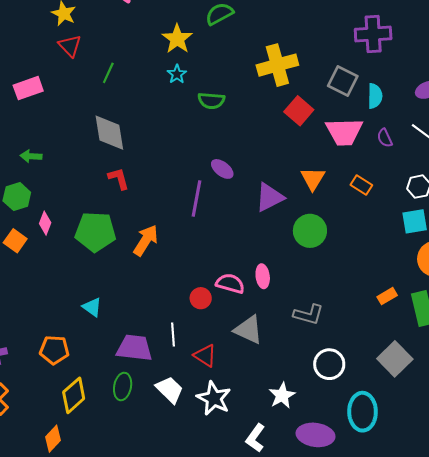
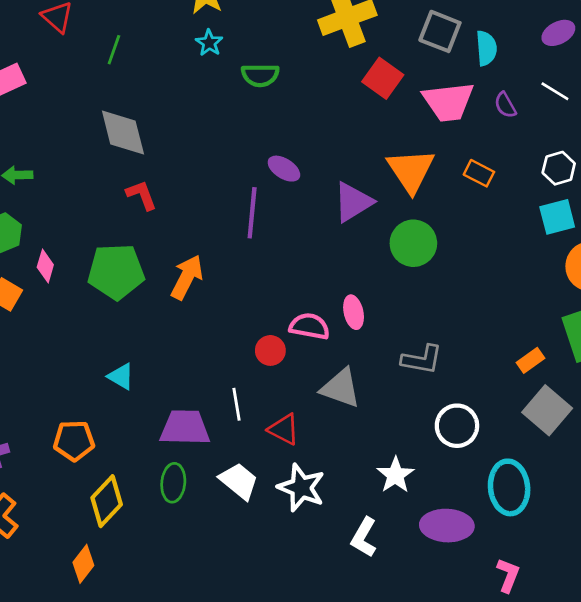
orange triangle: (313, 179) -> (411, 171), size x1.4
orange rectangle: (387, 296) -> (531, 360), moved

